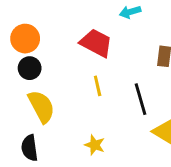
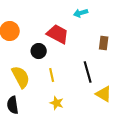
black circle: (30, 68) -> (39, 51), moved
yellow line: (98, 86) -> (52, 75), moved

